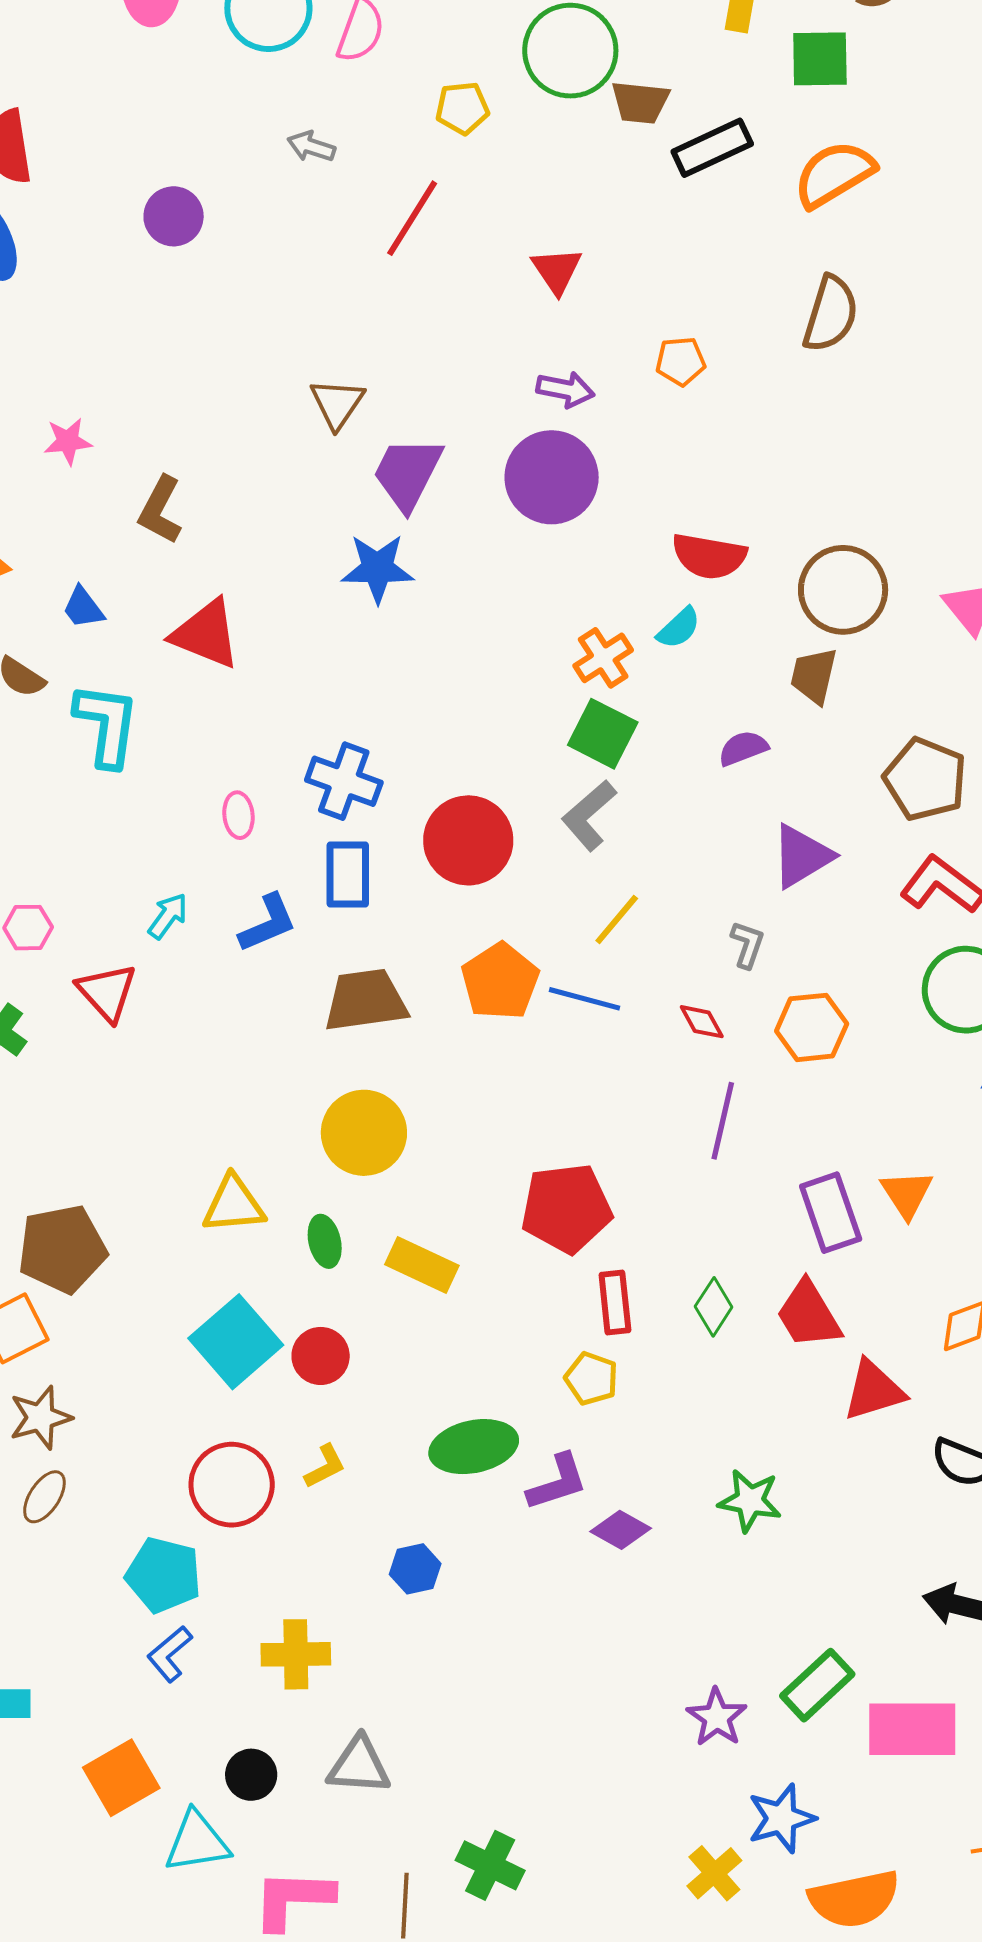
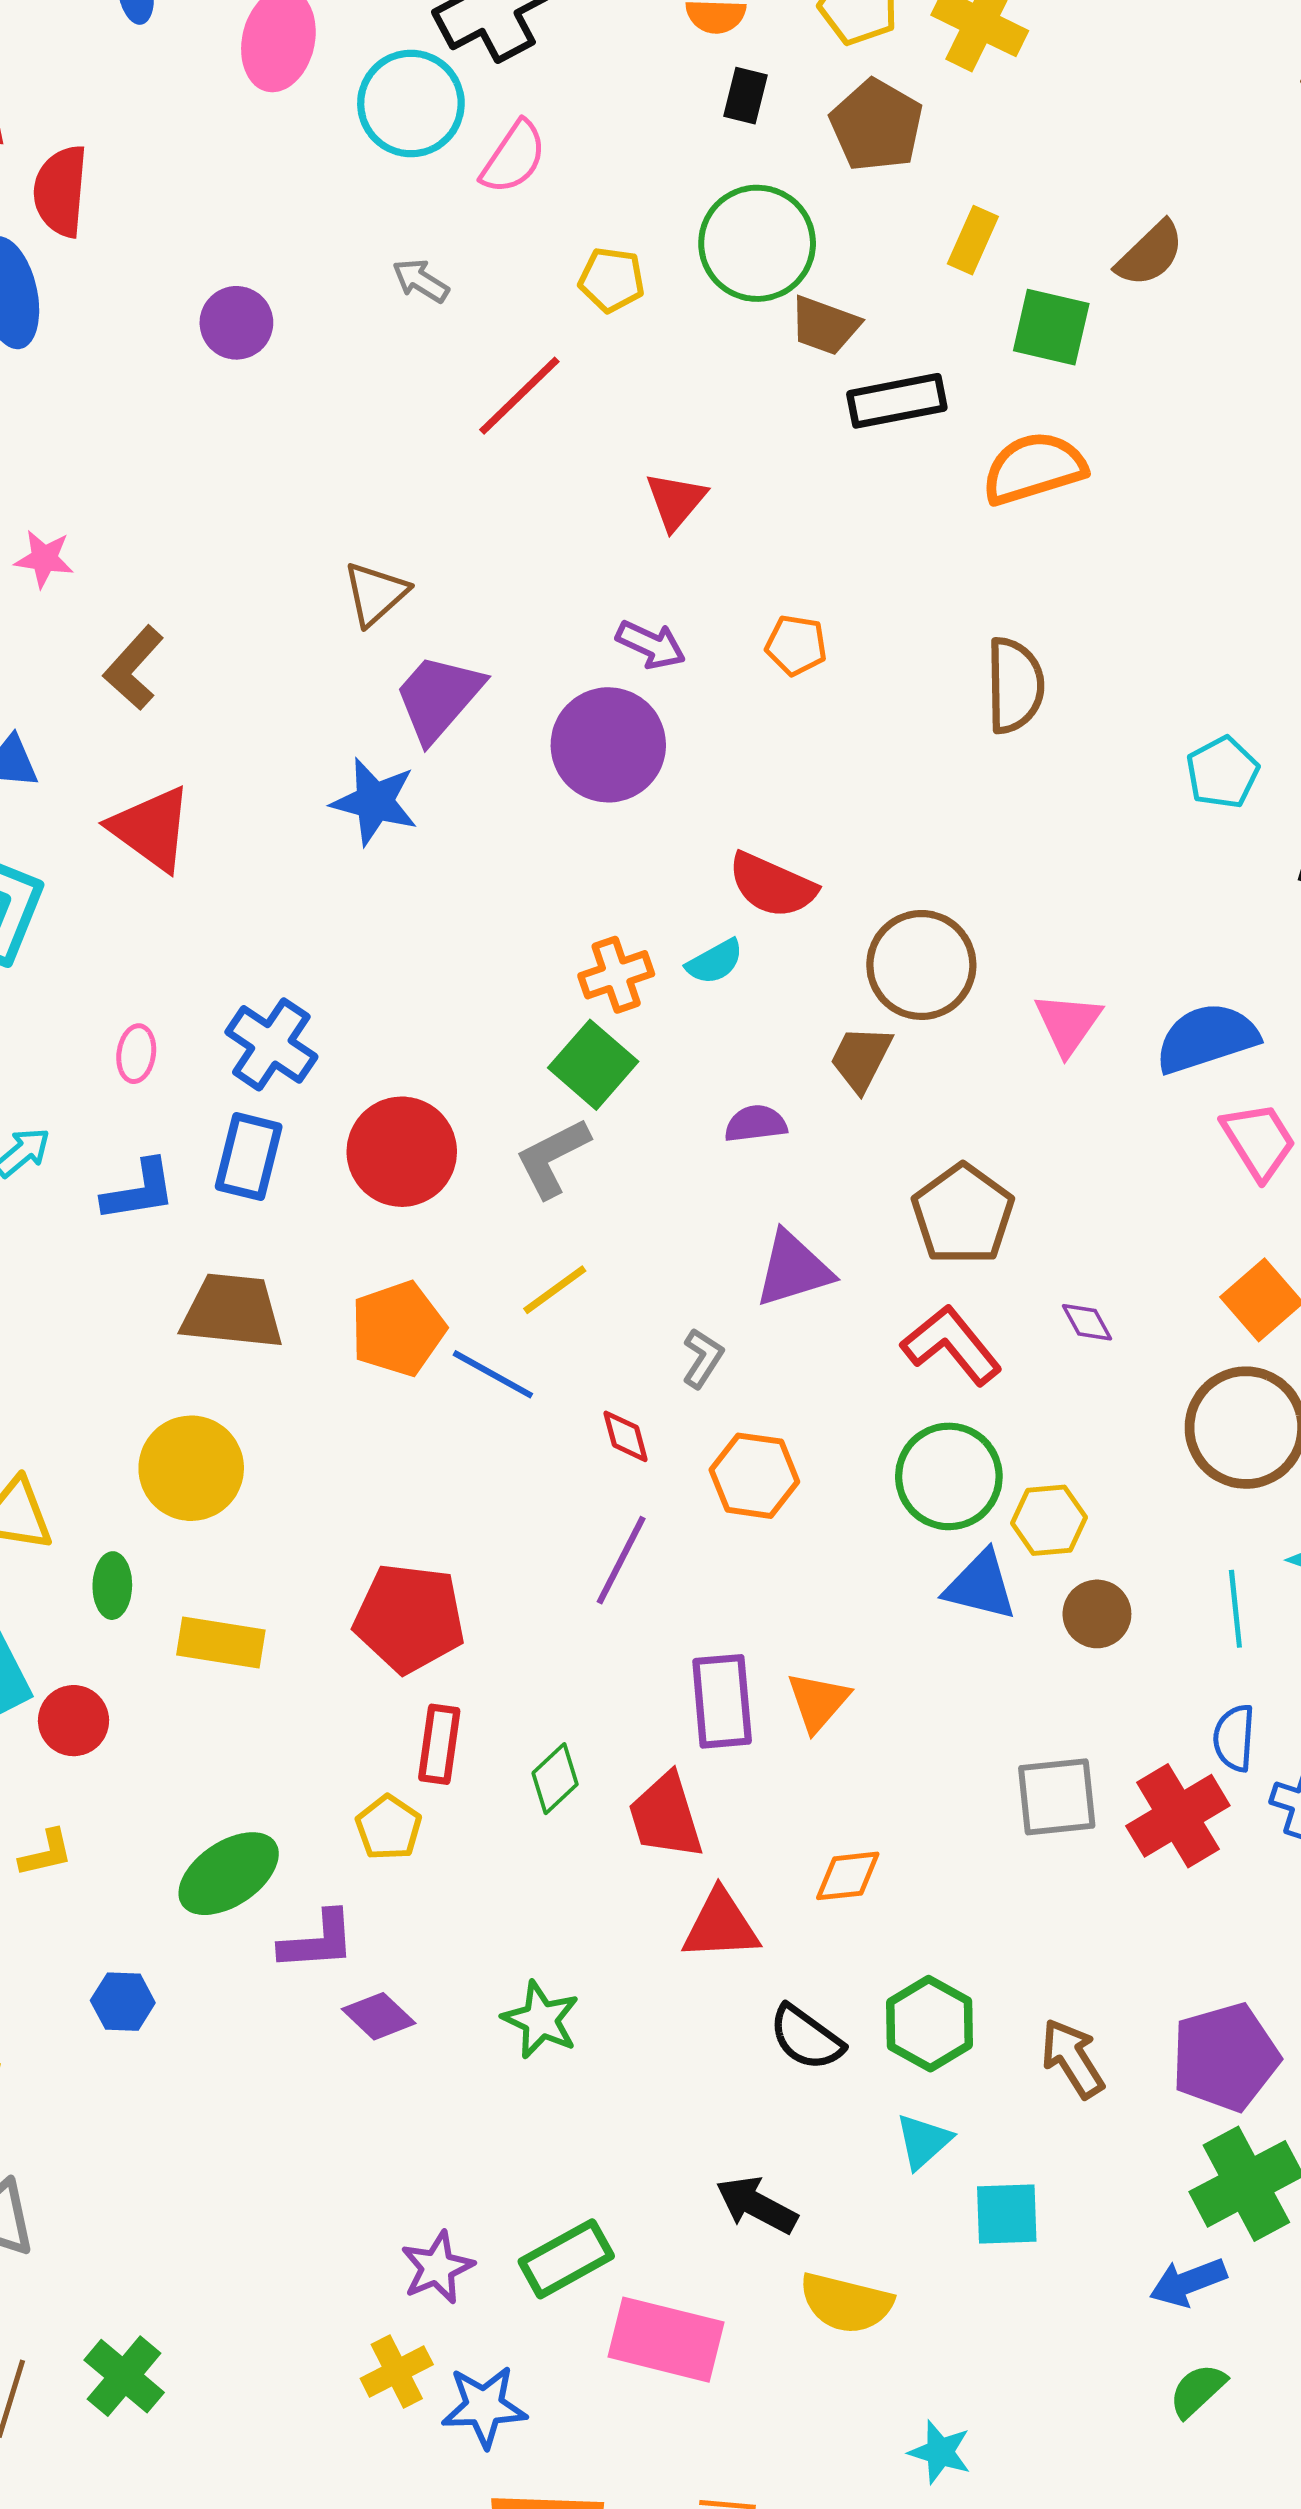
brown semicircle: (830, 314) -> (1015, 685), moved, turned -32
yellow rectangle: (422, 1265) -> (221, 1643), turned -30
green ellipse: (474, 1447) -> (229, 1874), turned -36
yellow cross: (714, 1873) -> (397, 2372), moved

